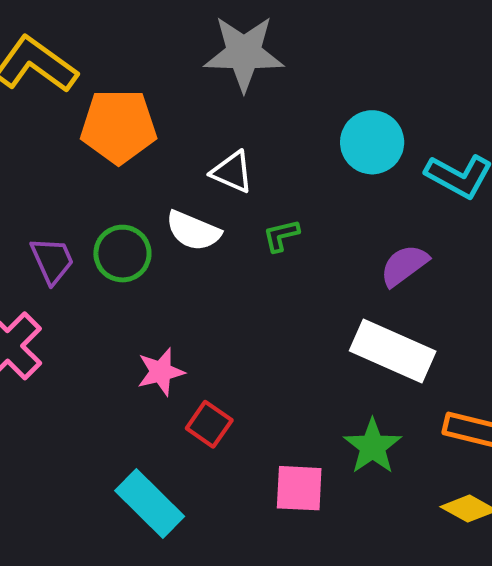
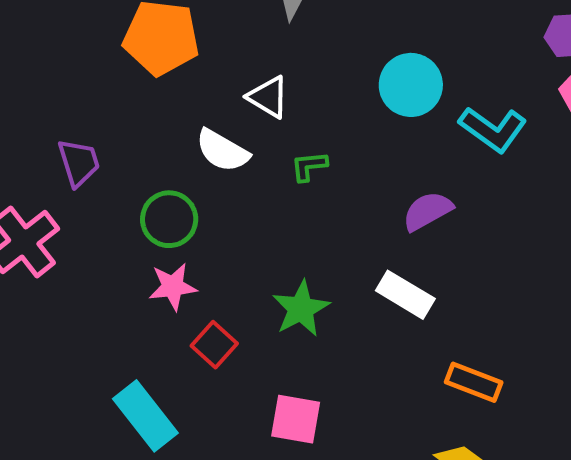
green circle: (122, 254) -> (169, 219), moved
white rectangle: (393, 351) -> (405, 295), size x0.7
green star: (373, 446) -> (301, 309), moved

